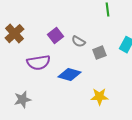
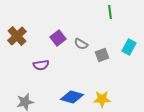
purple semicircle: (38, 63) -> (41, 65), size x0.7
blue diamond: (69, 75) -> (72, 97), moved

